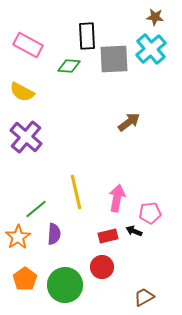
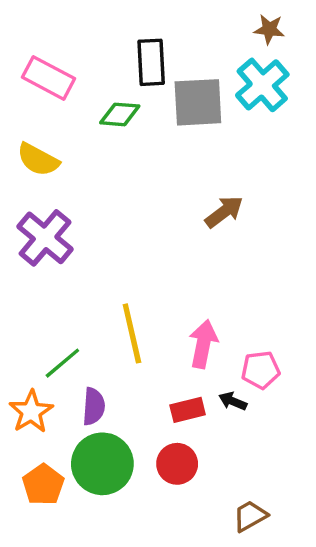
green circle: (65, 285) -> (102, 464), moved

